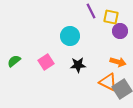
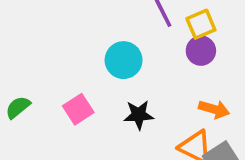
yellow square: (111, 17) -> (201, 24), turned -35
purple circle: (120, 31) -> (201, 51), moved

